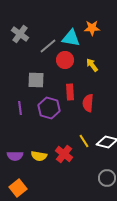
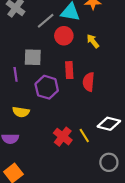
purple line: (20, 108) -> (16, 74), moved
yellow line: (84, 141) -> (84, 135), moved
yellow semicircle: (39, 156) -> (21, 112), moved

